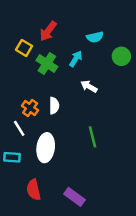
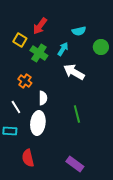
white arrow: (89, 86) -> (74, 72), size x1.5
white semicircle: (54, 106) -> (43, 98), moved
orange cross: (30, 108) -> (25, 81), moved
purple rectangle: (75, 197) -> (75, 164), moved

